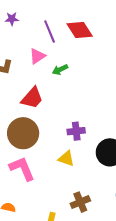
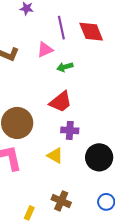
red trapezoid: (32, 98) -> (61, 102), moved
brown cross: (80, 202) -> (61, 201), turned 36

